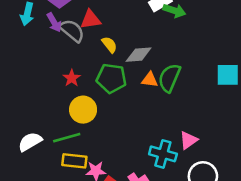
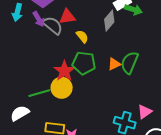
gray diamond: (139, 55) -> (109, 21), moved, turned -45
red star: (72, 78) -> (64, 71), moved, size x1.5
orange triangle: (150, 80) -> (114, 64), turned -32
green line: (67, 138) -> (39, 93), moved

